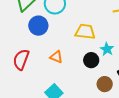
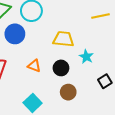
black circle: (91, 60) -> (61, 68), moved
brown circle: (105, 84) -> (68, 92), moved

